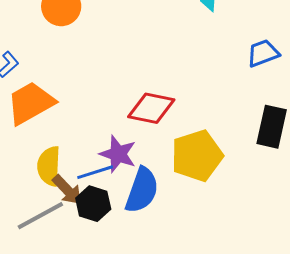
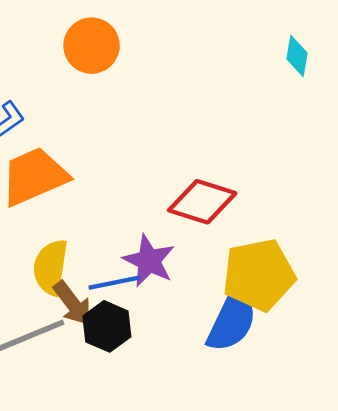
blue semicircle: (142, 190) -> (232, 321), moved

